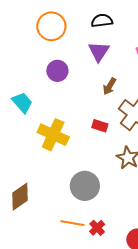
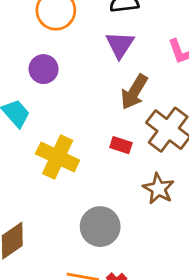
purple circle: (57, 71) -> (44, 69), moved
brown arrow: (110, 86) -> (134, 92), size x1.5

